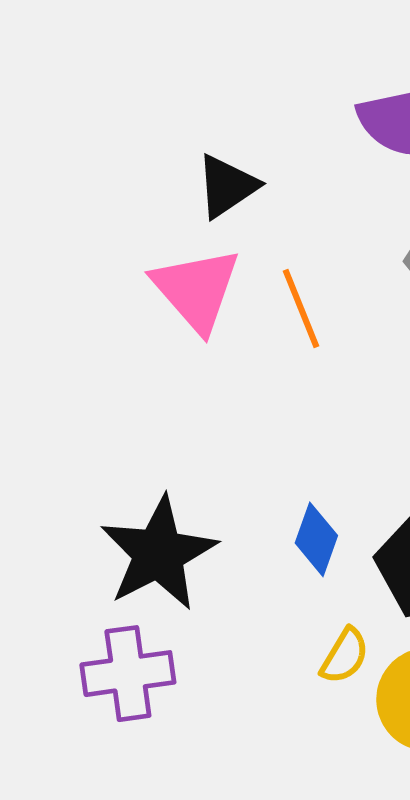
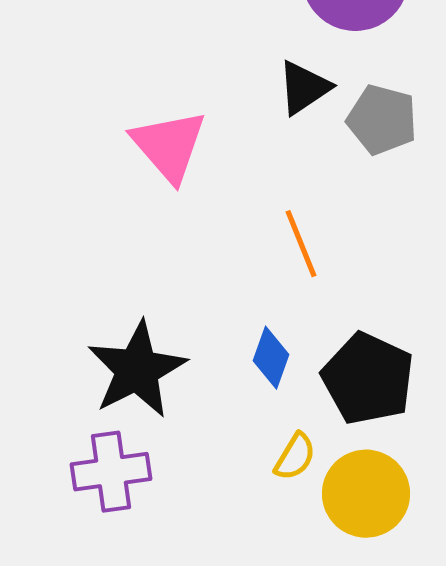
black triangle: (227, 186) -> (304, 88), moved
orange line: (301, 309) -> (301, 244), moved

